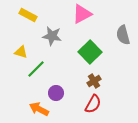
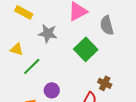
gray semicircle: (123, 35) -> (107, 25), moved
brown cross: (94, 81) -> (105, 83), moved, turned -32

